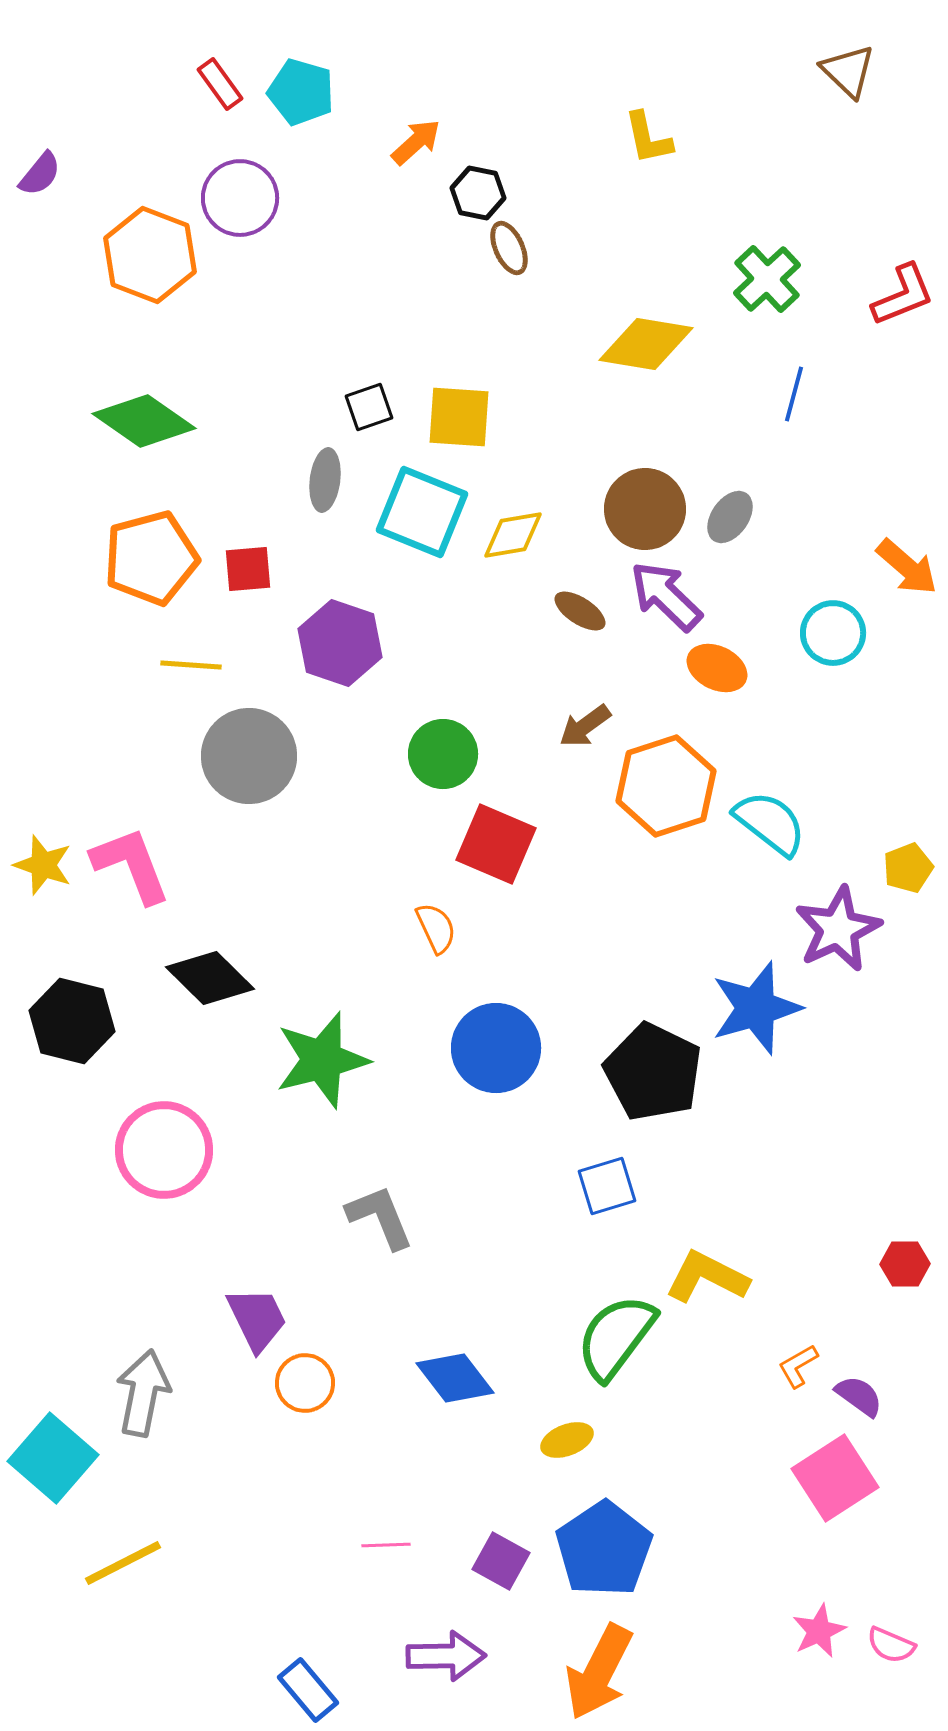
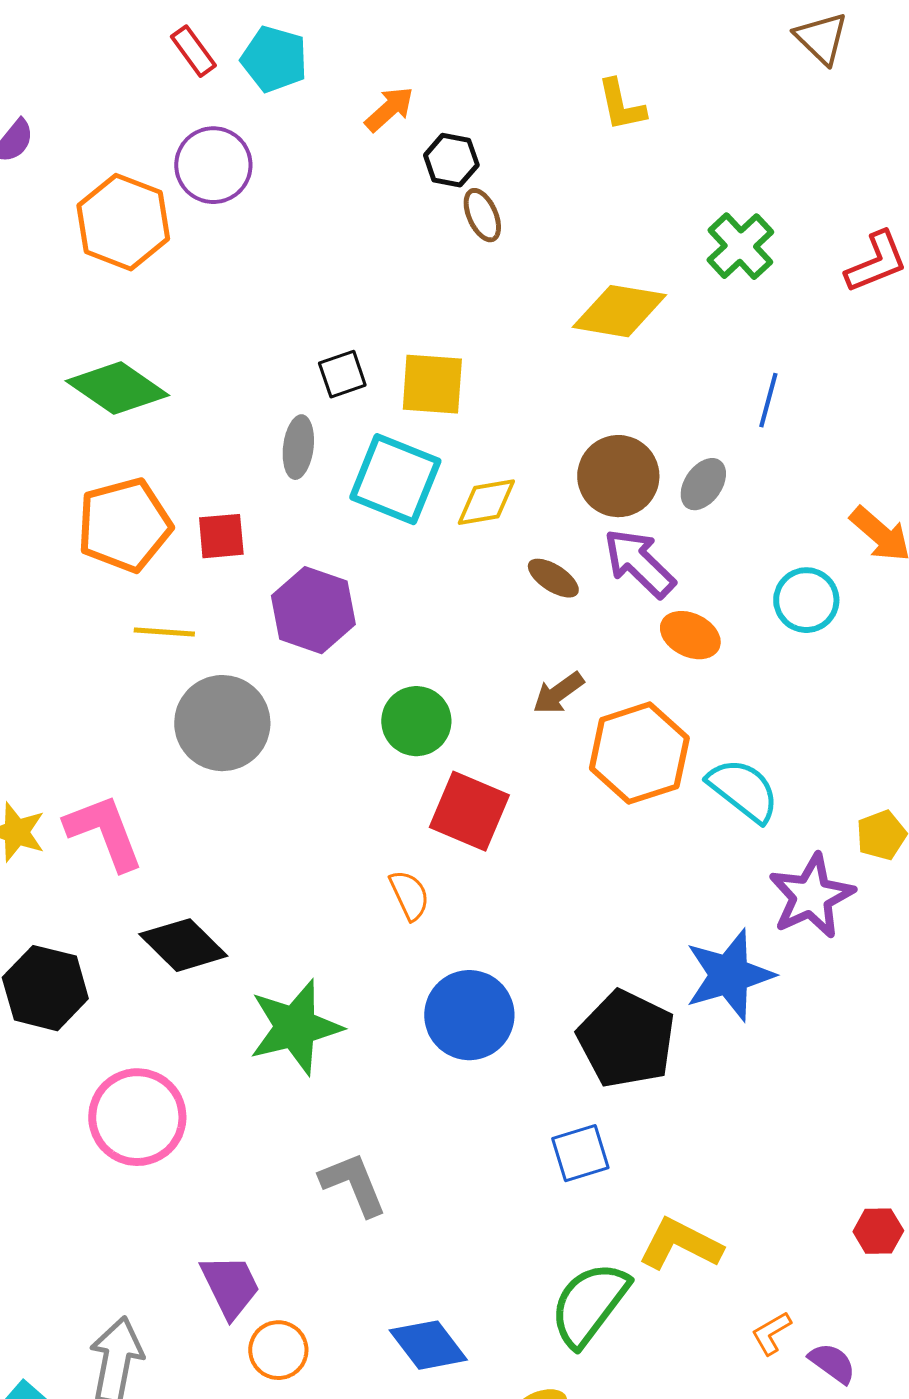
blue line: (794, 394) -> (768, 400), moved

